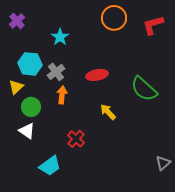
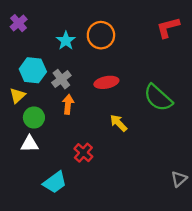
orange circle: (114, 18) -> (101, 35), moved
white triangle: (27, 131) -> (30, 144), turned -36

